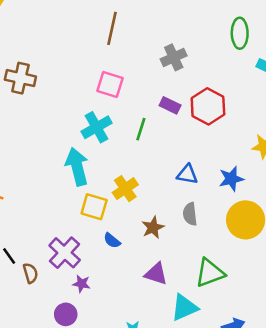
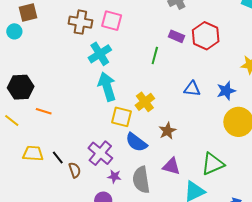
brown cross: (20, 78) -> (80, 22), moved
pink square: (110, 84) -> (112, 21), moved
cyan cross: (97, 127) -> (100, 54), moved
gray semicircle: (190, 214) -> (141, 180), moved, size x1.5
blue semicircle: (112, 241) -> (136, 142), size x1.6

